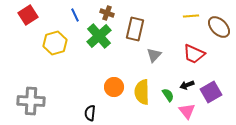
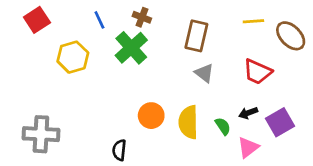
brown rectangle: (135, 29) -> (196, 36), moved
gray triangle: (154, 55) -> (204, 73), turned -35
pink triangle: (187, 111) -> (248, 147), turned 30

